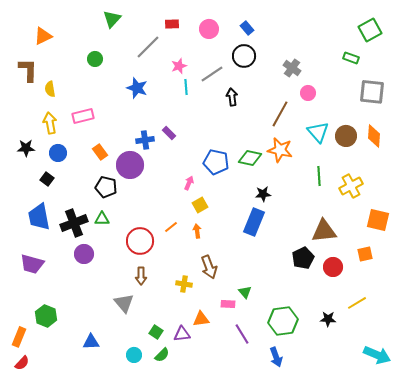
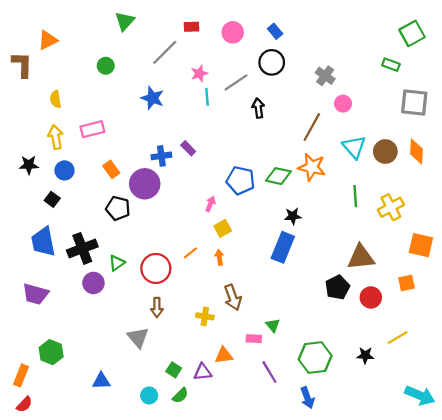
brown L-shape: (28, 70) -> (22, 65), moved
green triangle: (102, 219) -> (117, 263), moved, turned -35

